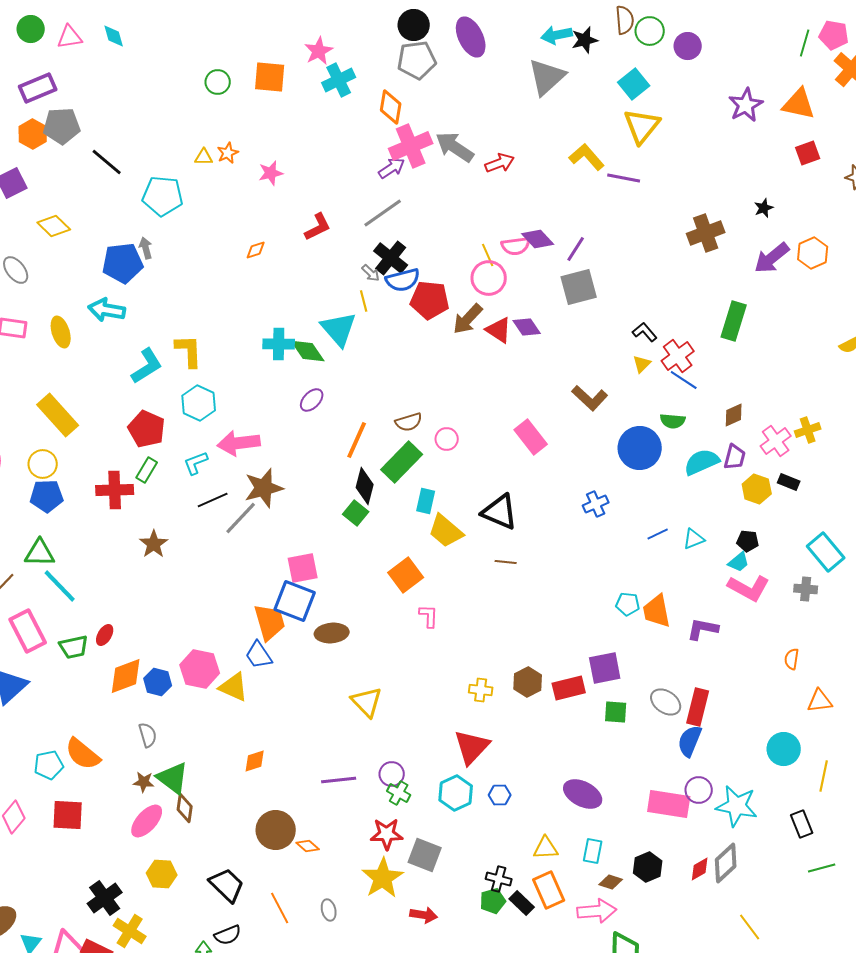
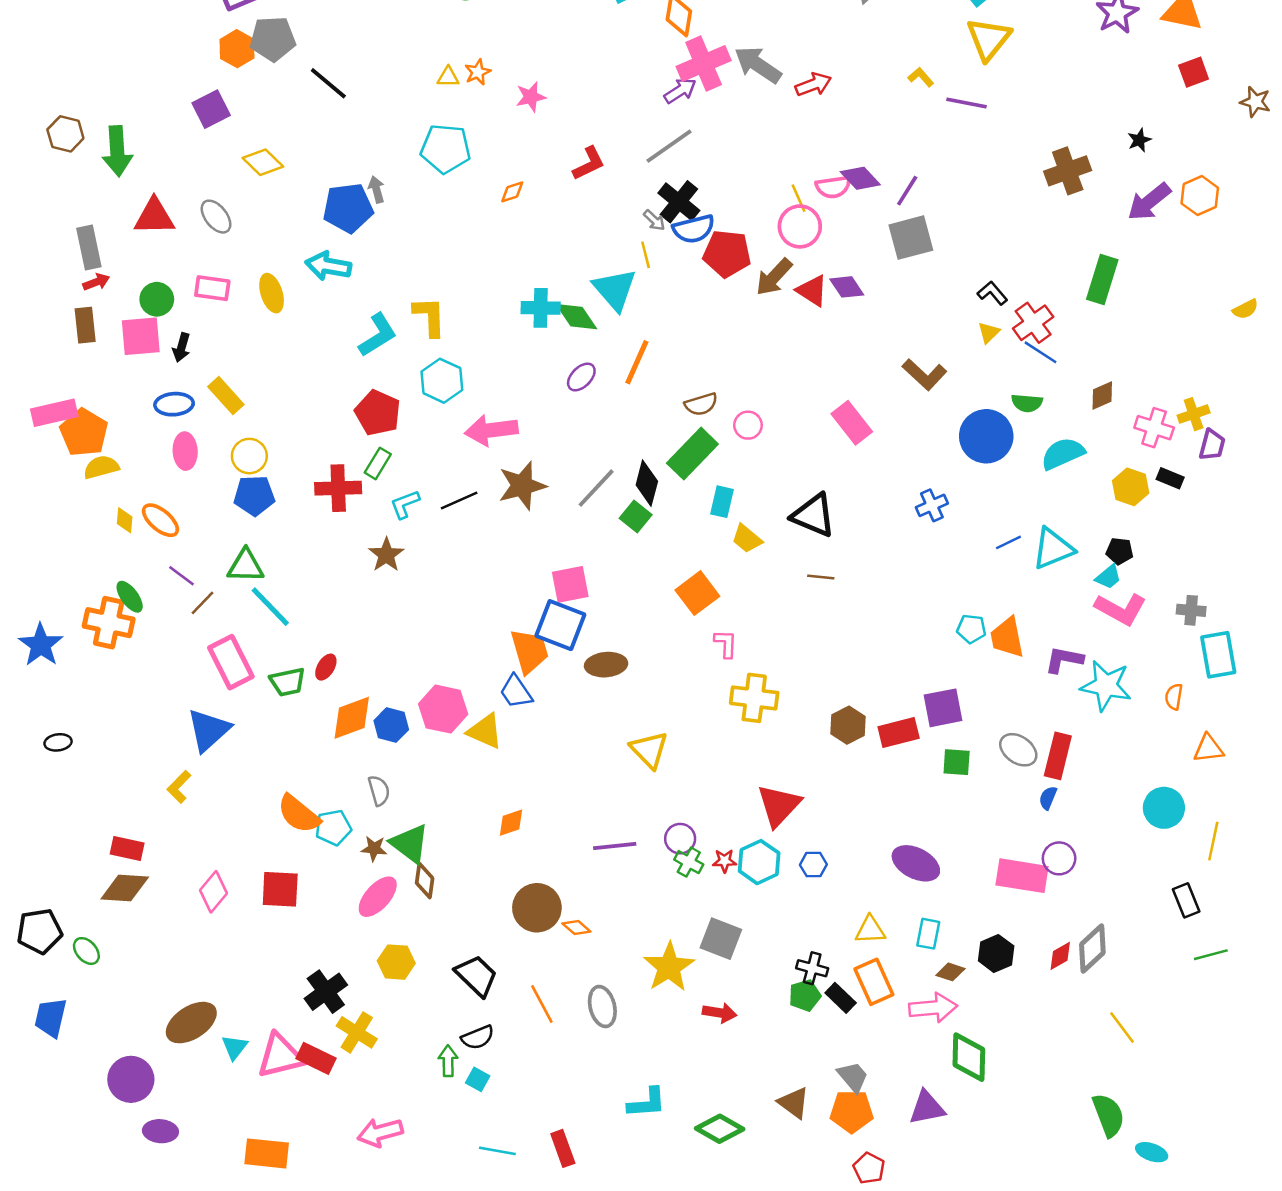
yellow L-shape: (587, 157) -> (921, 77), size x0.6
cyan pentagon: (163, 196) -> (446, 149), moved
yellow rectangle: (58, 415) -> (226, 396), moved, size x0.7
orange line: (357, 440) -> (637, 362), moved
pink cross: (776, 441) -> (1154, 428), turned -36
purple trapezoid: (735, 457) -> (1212, 445), moved
cyan L-shape: (196, 463) -> (405, 504), moved
gray line: (241, 518) -> (596, 488), moved
yellow trapezoid: (446, 531) -> (747, 539), size x0.7
cyan triangle: (694, 539) -> (1053, 549), size x1.6
cyan rectangle: (826, 552) -> (1218, 655), moved, turned 30
yellow cross: (481, 690) -> (754, 698), moved, size x1.6
blue semicircle: (690, 741) -> (1048, 798), size x0.6
cyan pentagon: (49, 765) -> (333, 828), moved
cyan star: (737, 806) -> (1106, 686), moved
red star: (387, 834) -> (725, 861), moved, size x0.6
gray ellipse: (329, 910) -> (602, 1007), size x1.5

